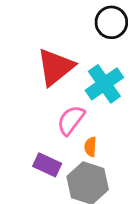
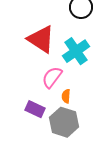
red triangle: (55, 67) -> (41, 39), turned -48

